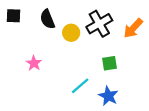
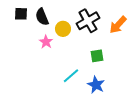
black square: (14, 16) -> (21, 14), moved
pink star: (34, 63) -> (46, 42), moved

